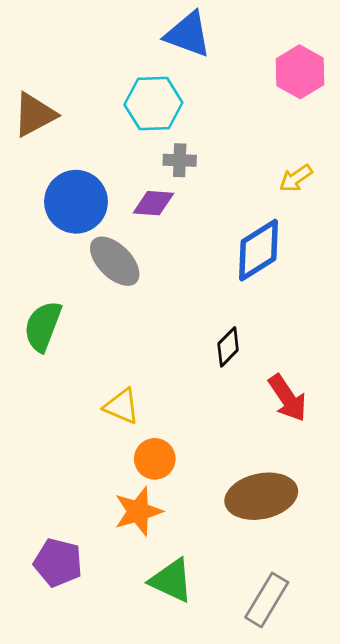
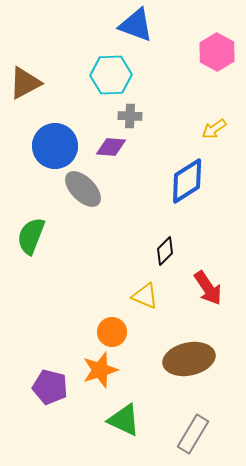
yellow triangle: (122, 406) -> (145, 296), moved
purple pentagon: (58, 563) -> (50, 387), moved

